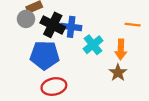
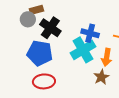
blue cross: (71, 27) -> (90, 33), moved
cyan cross: (93, 45) -> (83, 50), size x1.4

